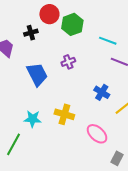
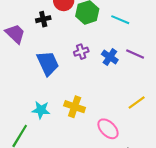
cyan line: (108, 41) -> (120, 20), moved
blue cross: (102, 92) -> (110, 57), moved

